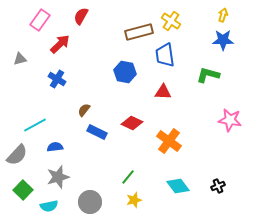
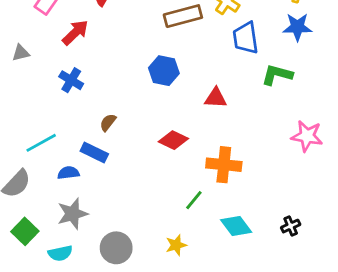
blue trapezoid: (165, 55) -> (246, 38), moved
blue rectangle: (97, 132) -> (94, 152), moved
orange cross: (169, 141) -> (224, 165), turned -30
green line: (128, 177) -> (194, 200), moved

